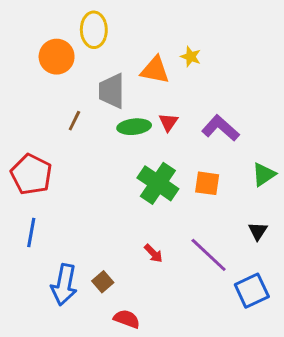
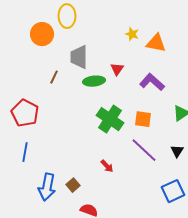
orange triangle: (155, 70) -> (156, 43), moved
red triangle: (168, 122) -> (117, 69), moved
purple line: (209, 255) -> (144, 150), moved

